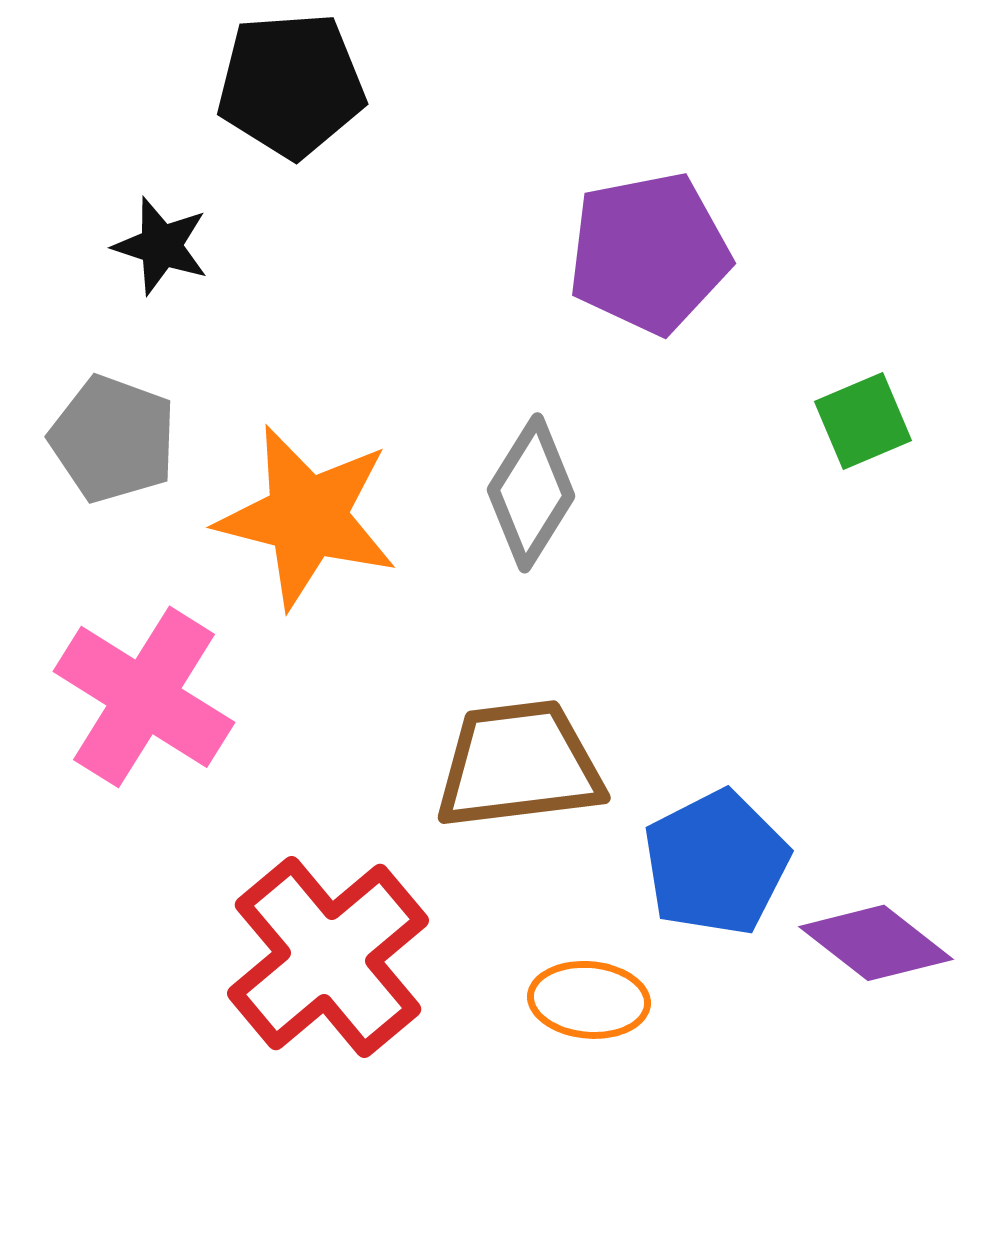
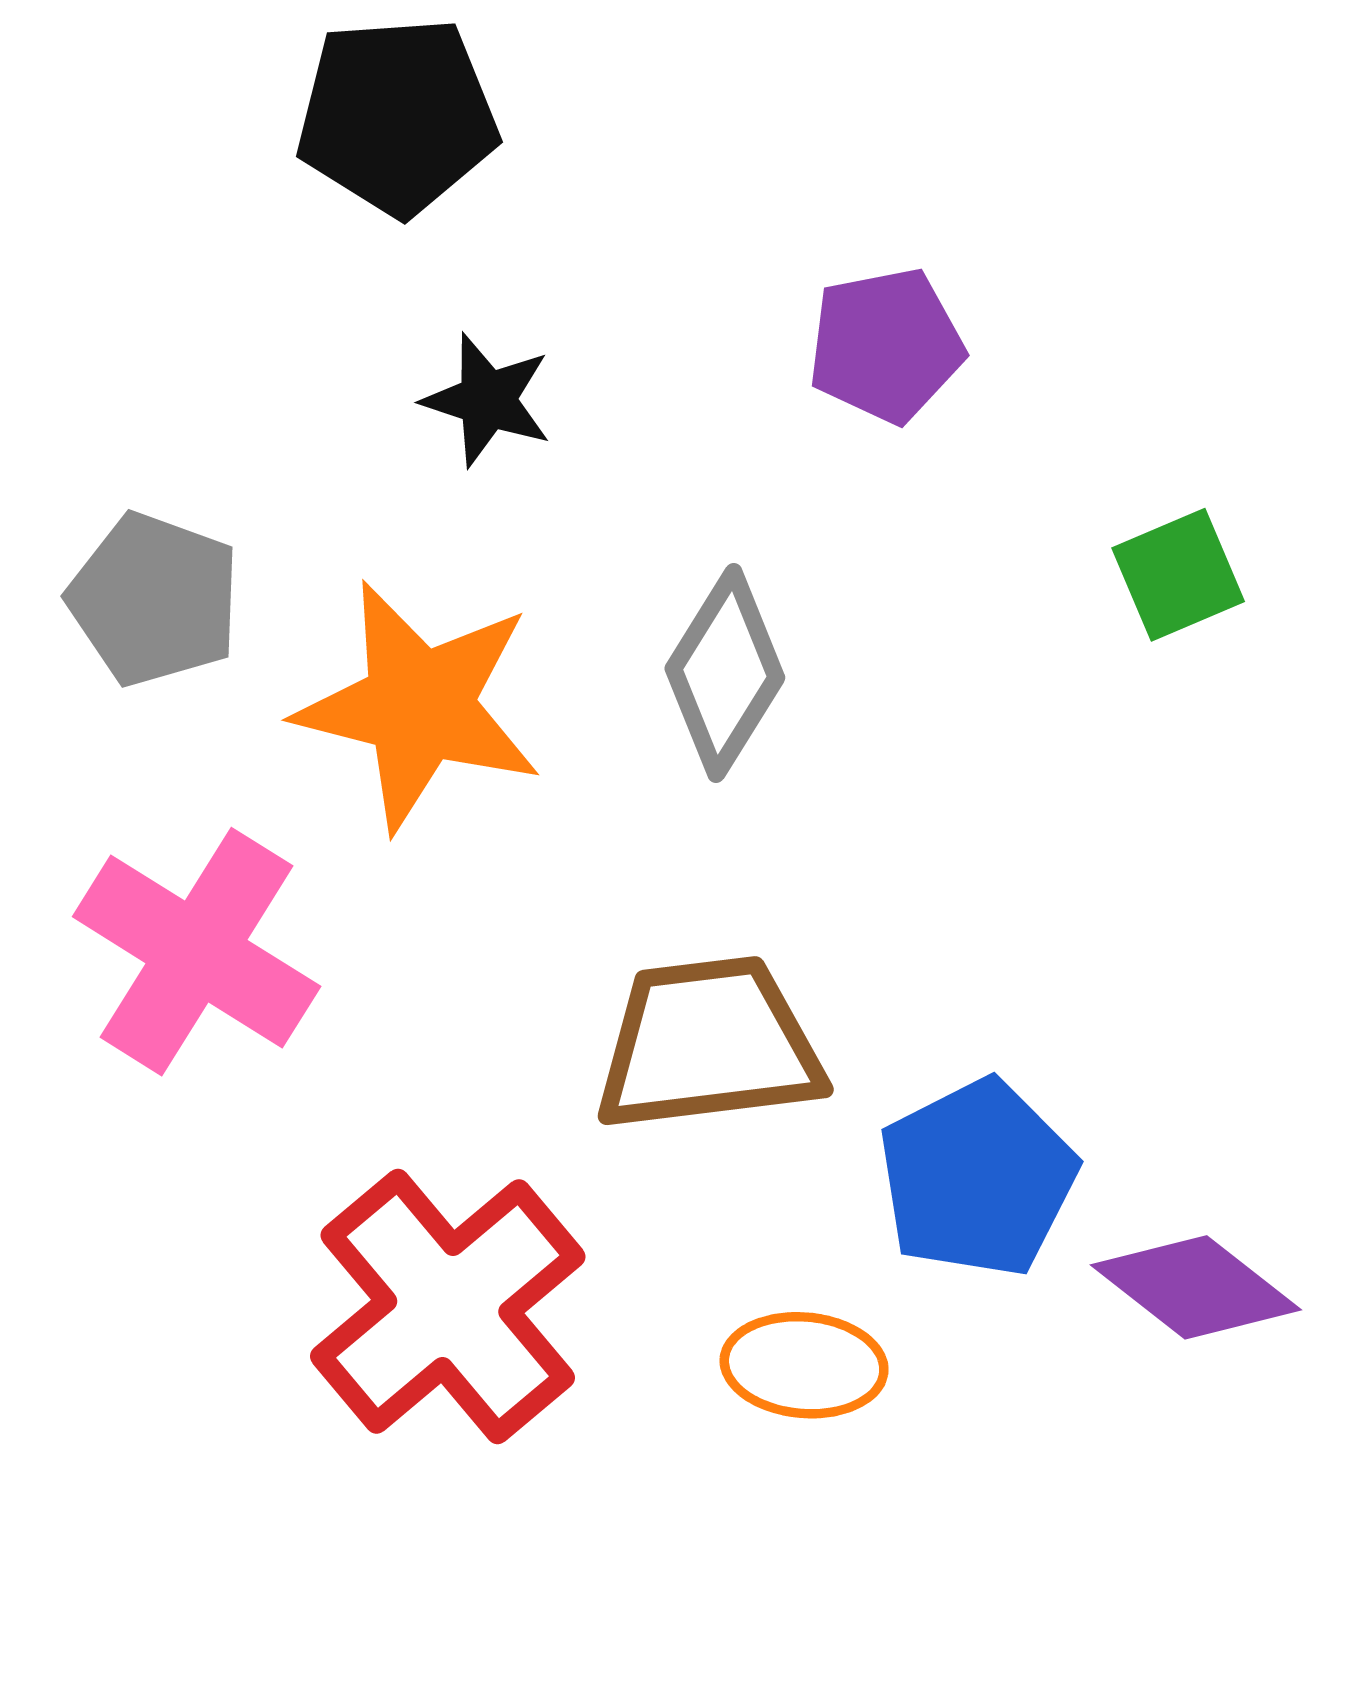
black star: (161, 246) -> (487, 400), moved
purple pentagon: (649, 253) -> (886, 345), size x0.7

